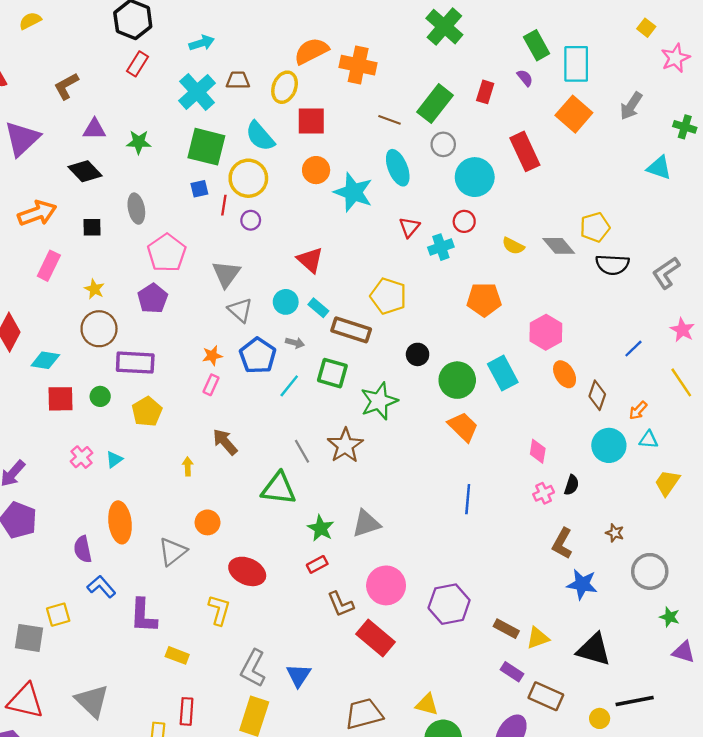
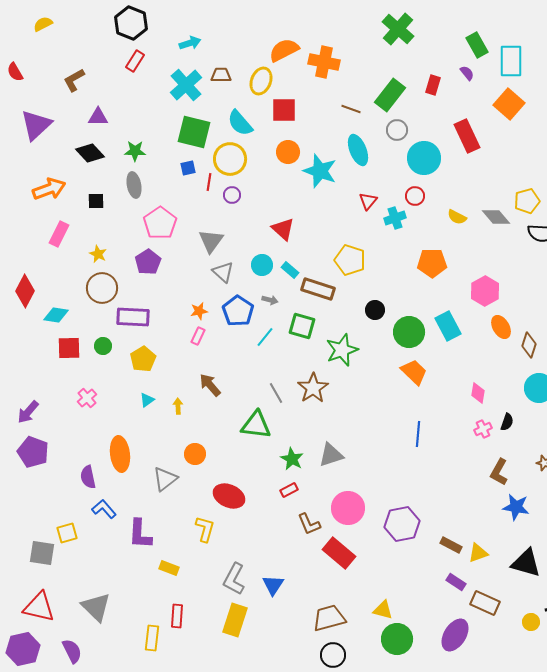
green star: (139, 142) -> (135, 151), moved
cyan triangle: (114, 459) -> (147, 400), moved

